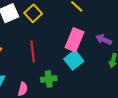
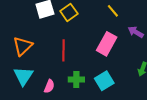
purple arrow: (104, 40) -> (136, 32), moved
cyan square: (74, 60) -> (104, 81), moved

